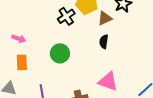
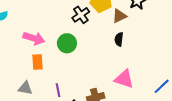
pink arrow: (19, 39) -> (34, 38), size x1.5
green circle: (60, 53) -> (67, 43), moved

